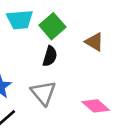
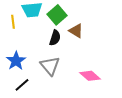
brown triangle: (94, 42) -> (76, 31), moved

